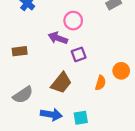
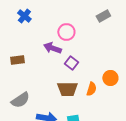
purple square: (79, 54) -> (71, 63), turned -32
brown trapezoid: (61, 83) -> (67, 89), moved, turned 50

